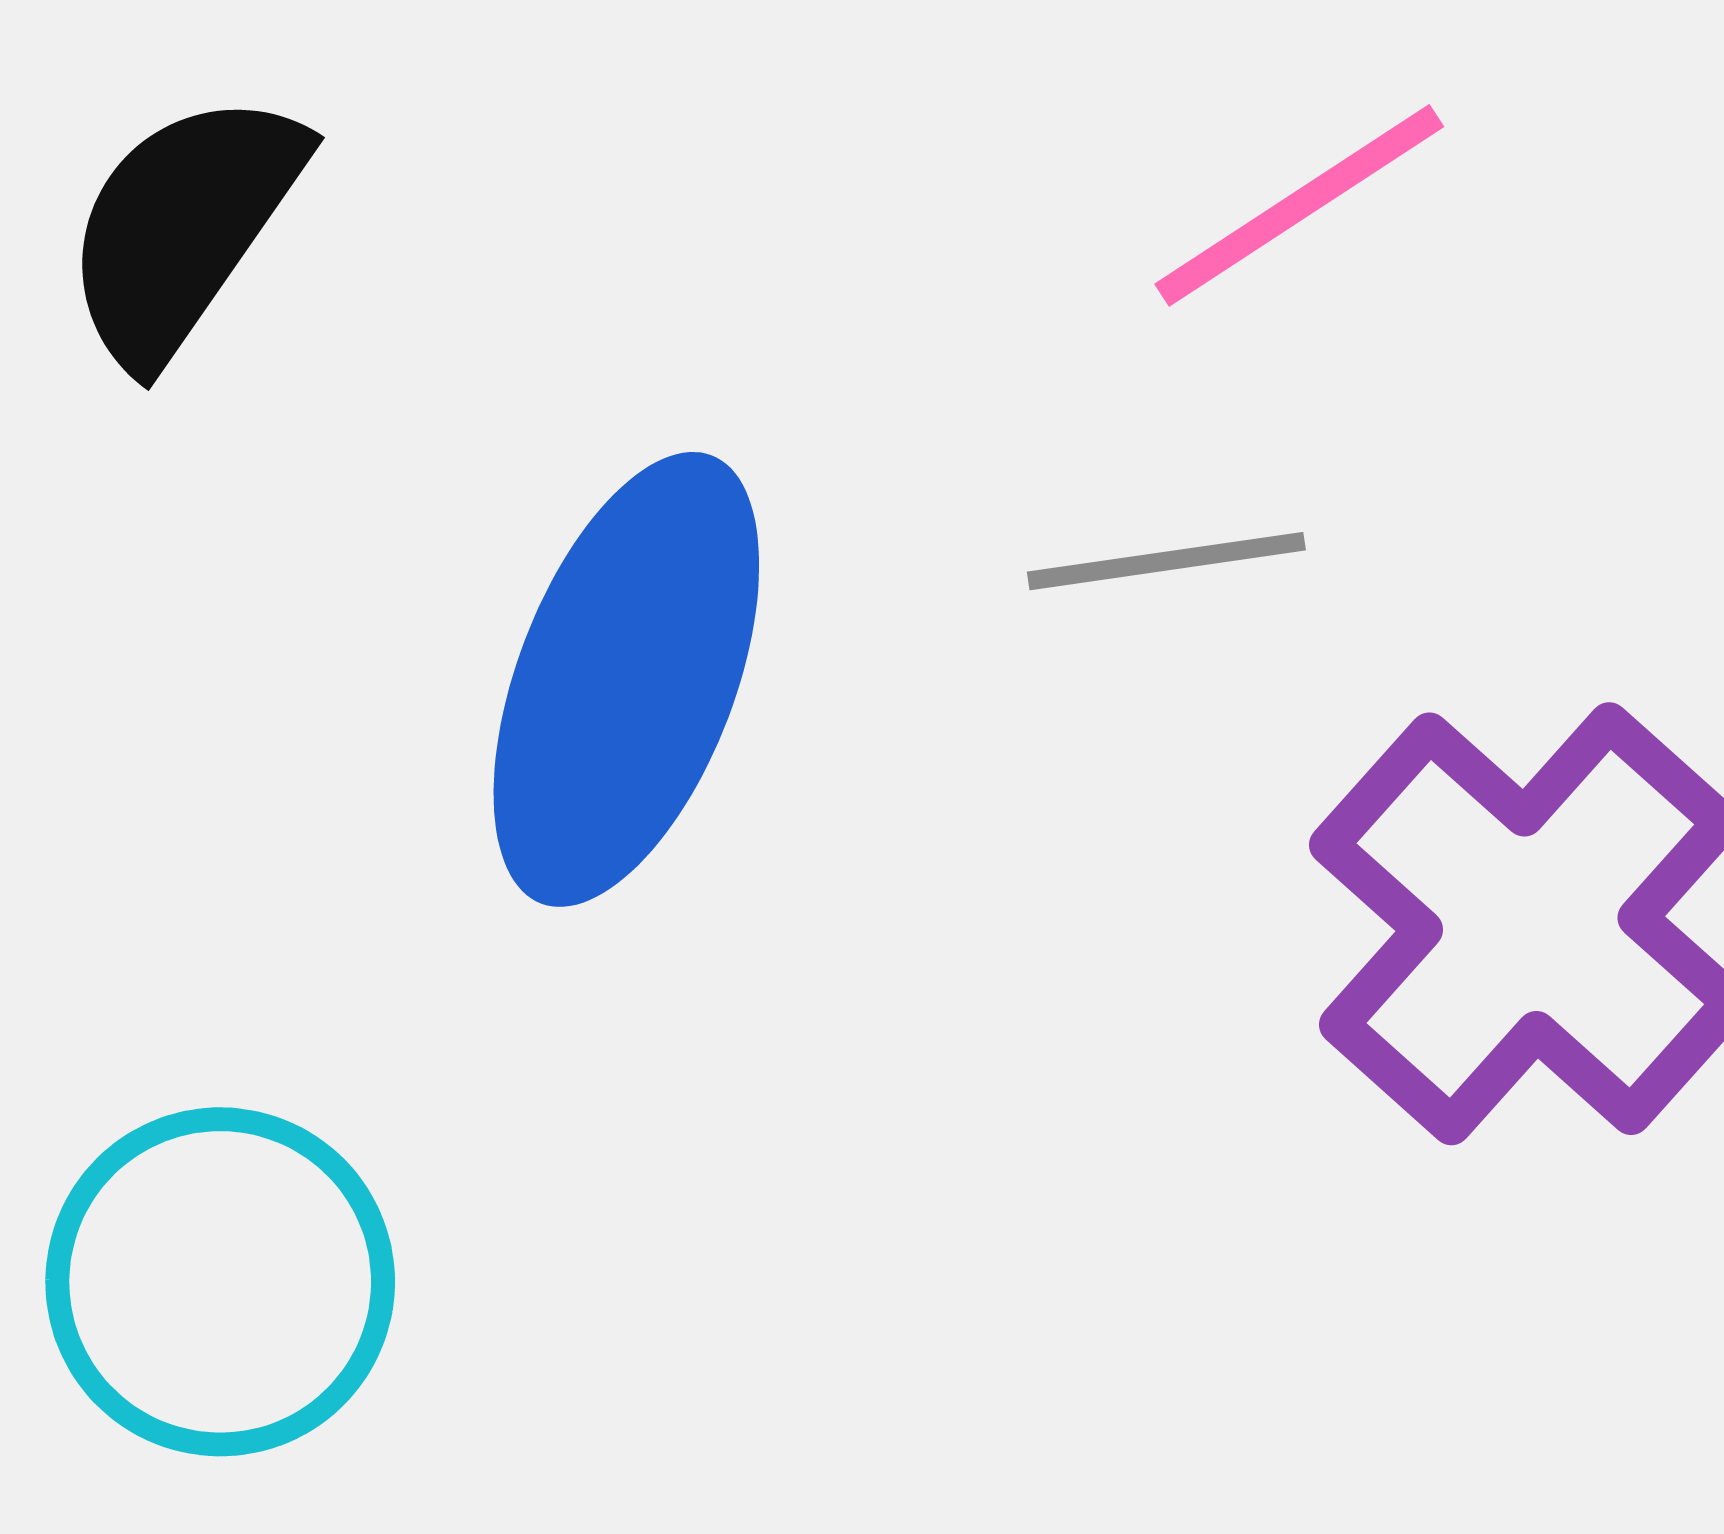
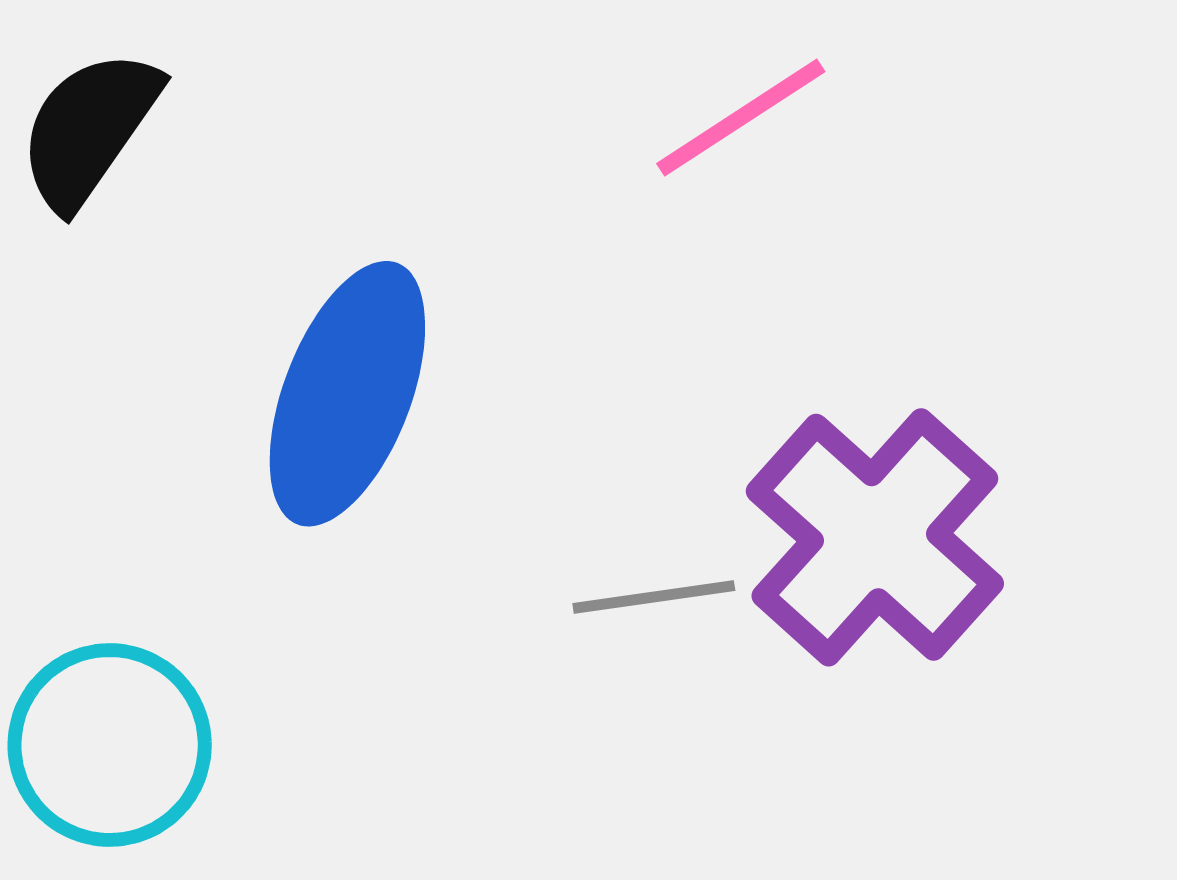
gray line: (1166, 561) -> (654, 597), moved

